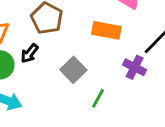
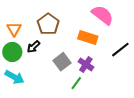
purple cross: (135, 67) -> (86, 64), moved

